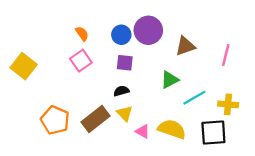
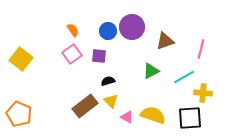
purple square: (125, 63) -> (99, 56), moved
cyan line: (194, 98) -> (184, 77), moved
orange pentagon: (55, 120) -> (19, 114), moved

